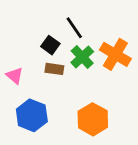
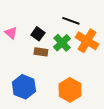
black line: (74, 28) -> (71, 21), moved, turned -36
pink triangle: (15, 76) -> (11, 33), moved

